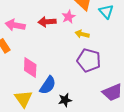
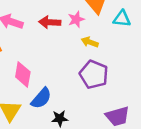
cyan triangle: (106, 12) -> (122, 19), turned -49

